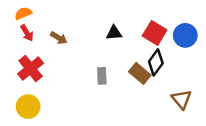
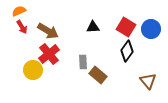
brown arrow: (59, 38) -> (48, 31), size x1.5
red cross: (31, 69) -> (49, 54), moved
brown rectangle: (140, 73) -> (98, 75), moved
yellow circle: (28, 107) -> (33, 70), moved

